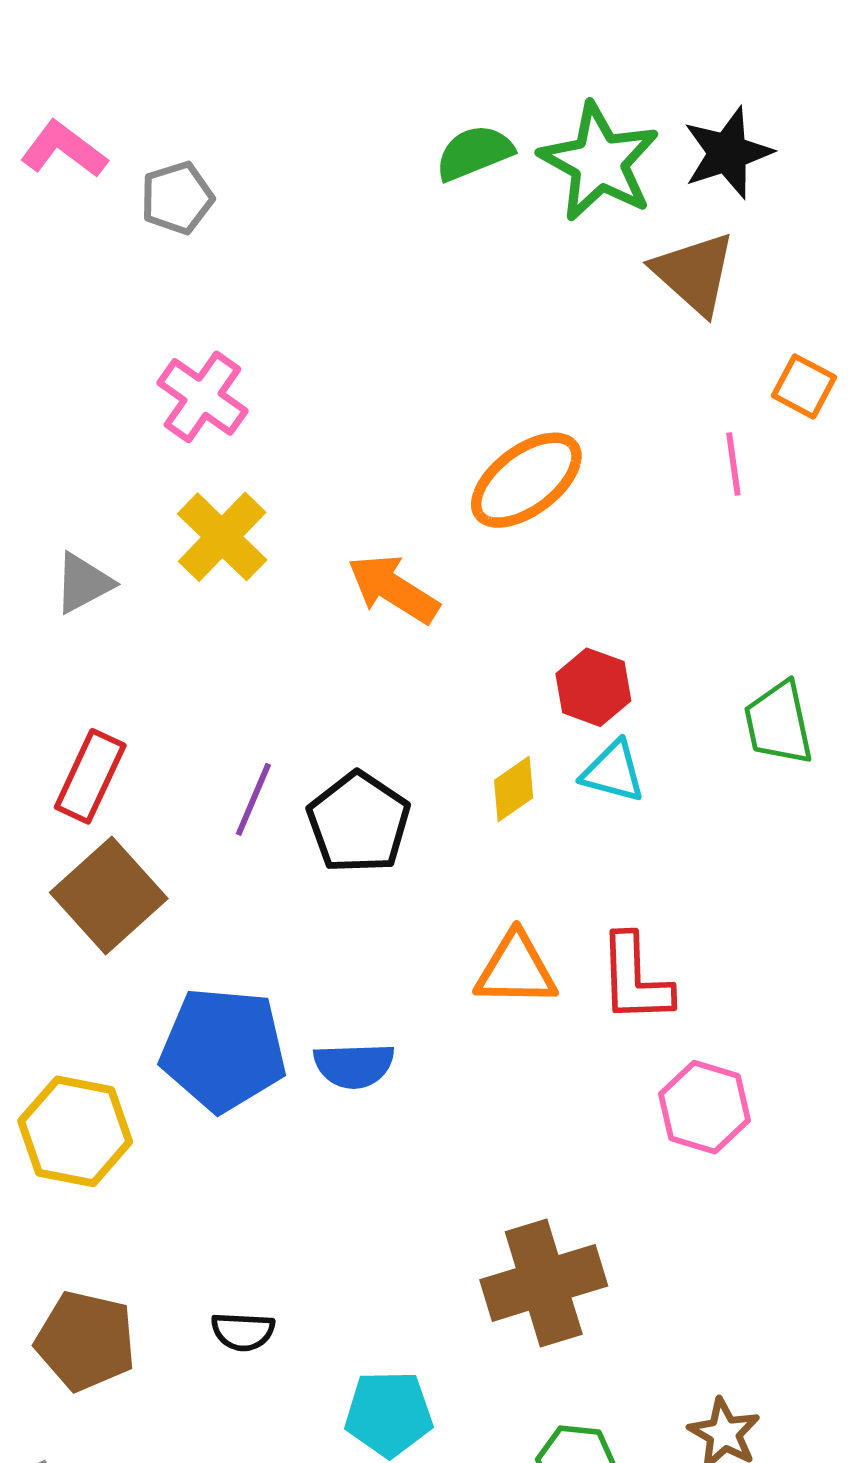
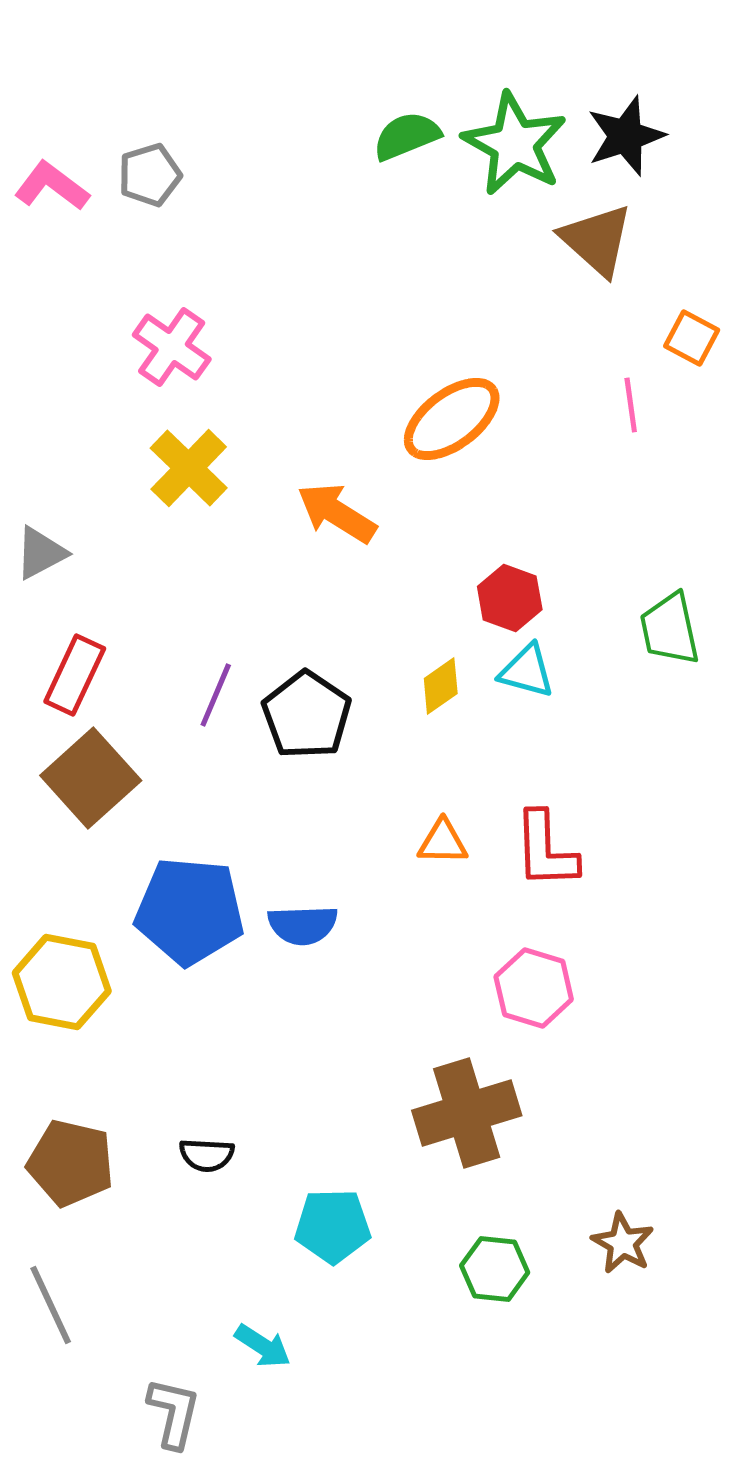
pink L-shape: (64, 149) -> (52, 186), moved
gray triangle: (83, 583) -> (41, 553), moved
orange triangle: (516, 969) -> (443, 842), size x0.7
pink hexagon: (704, 1107) -> (534, 988), moved

